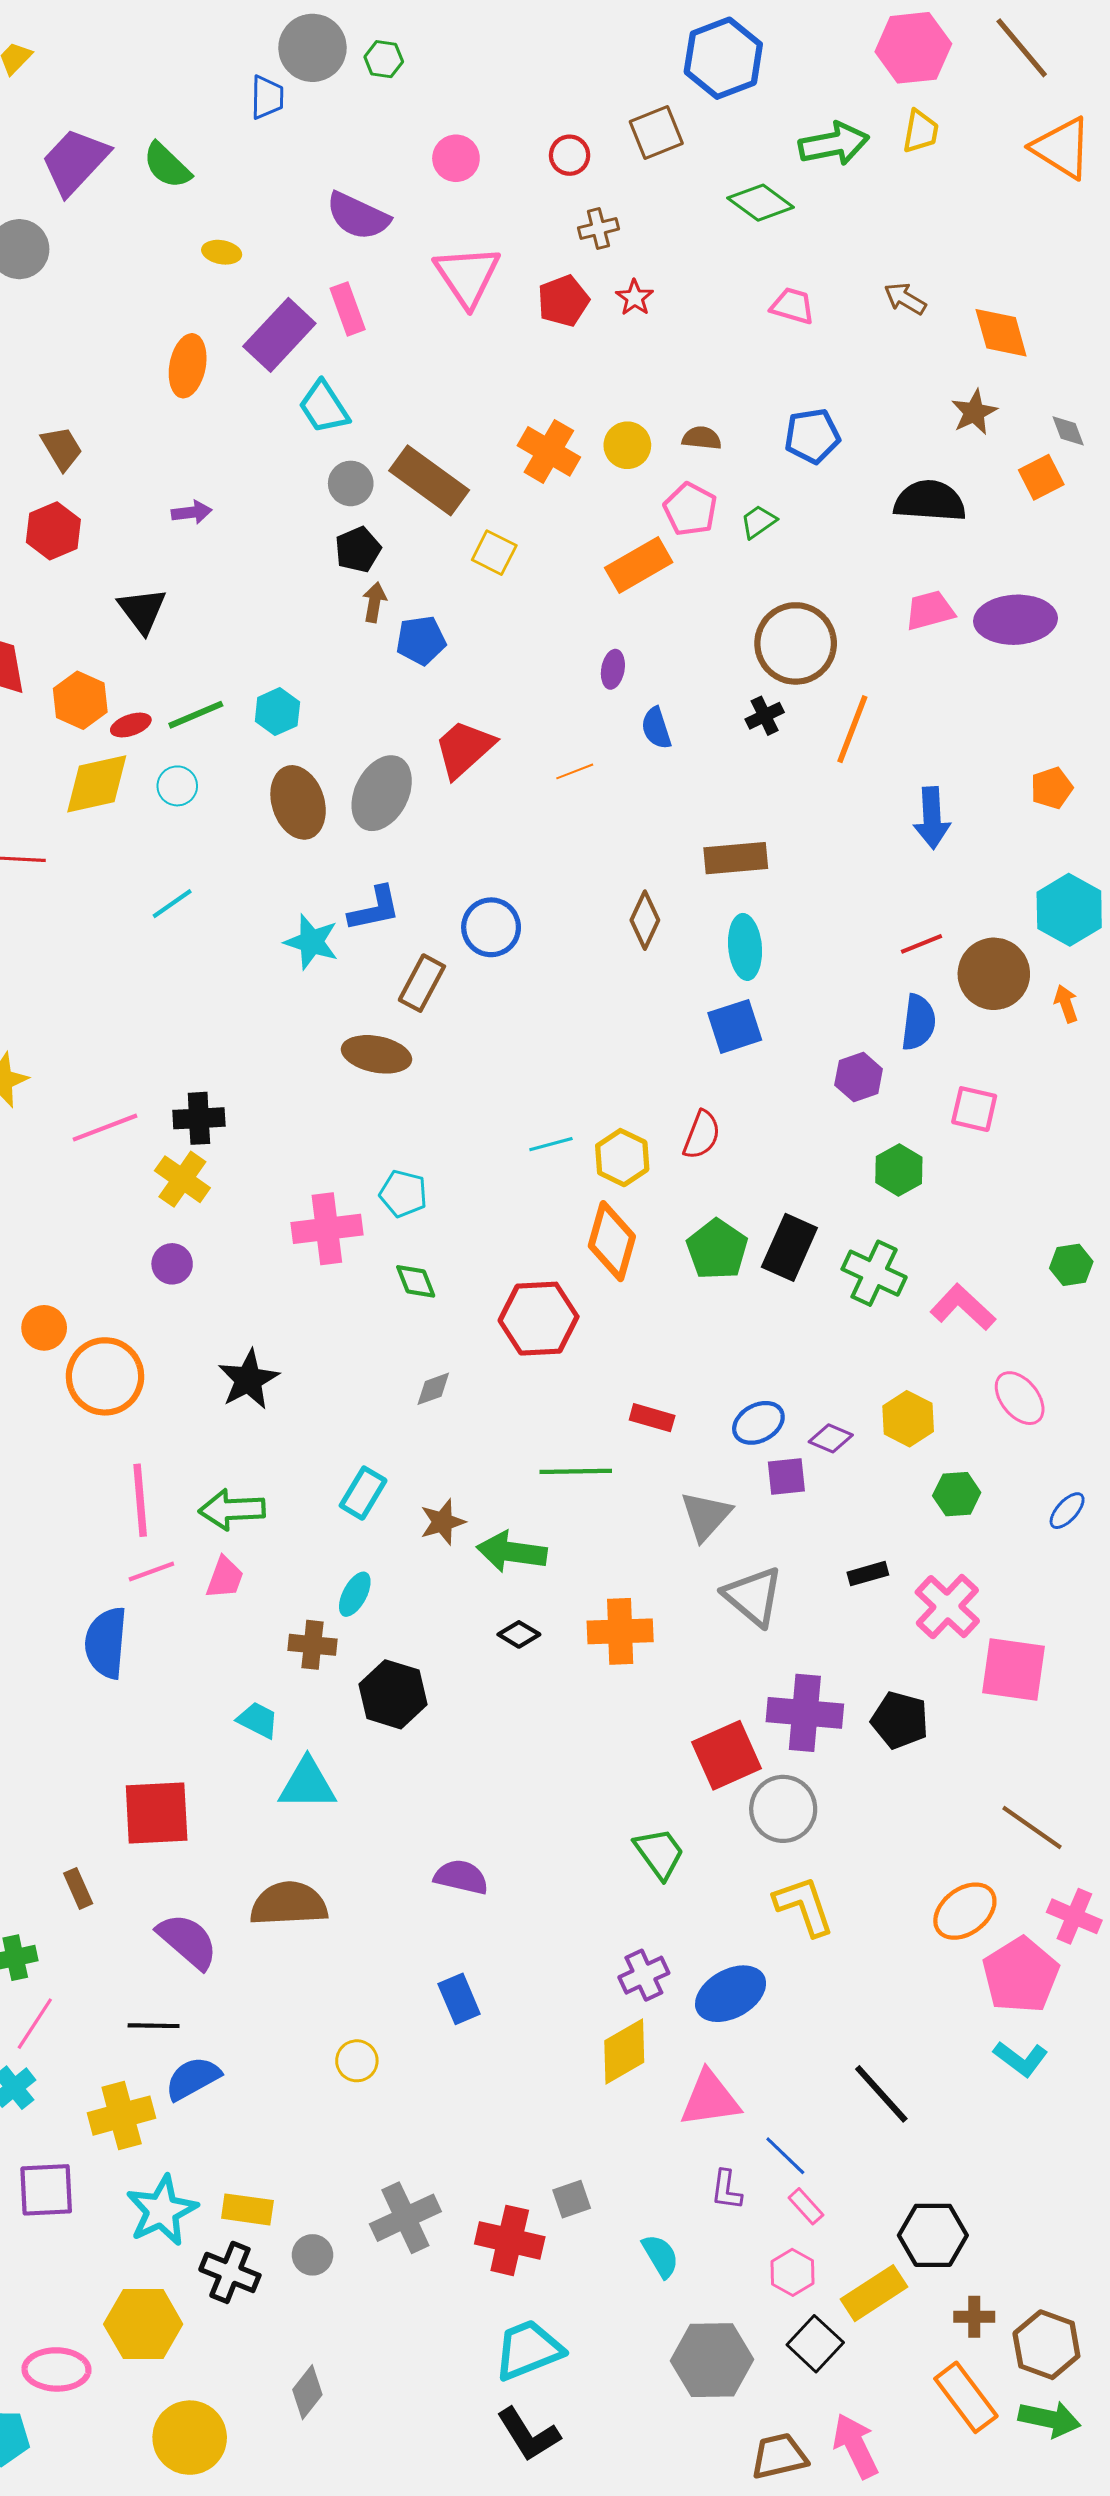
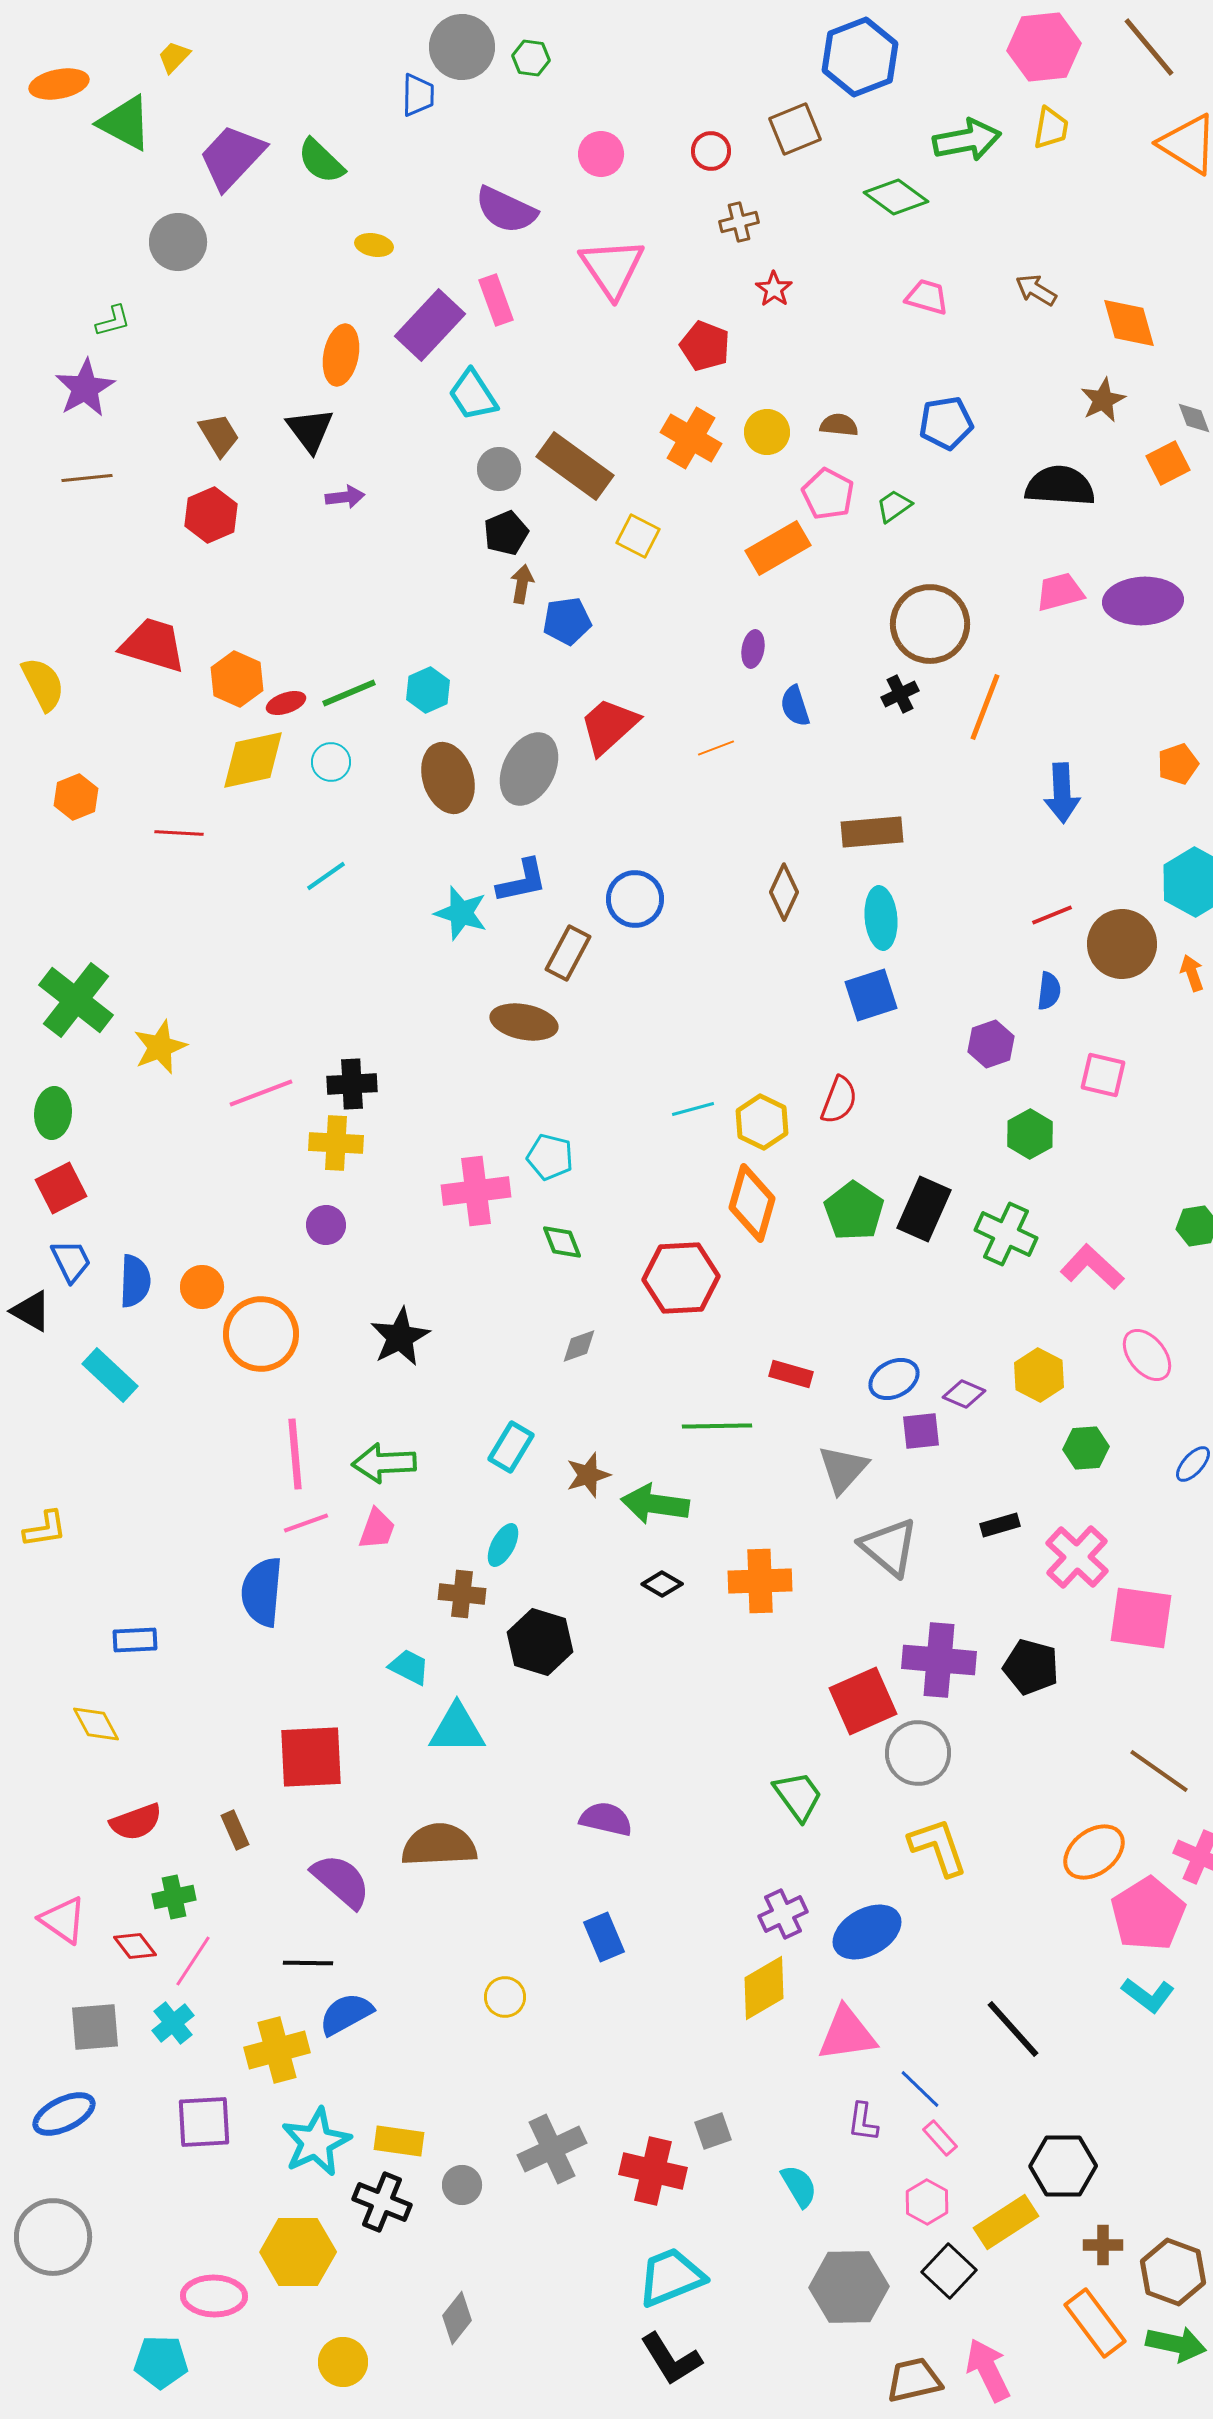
red pentagon: (563, 301) -> (705, 346), moved, turned -30
black triangle: (142, 610) -> (310, 430), moved
blue semicircle: (918, 1022) -> (1049, 991), size x0.7
yellow cross: (182, 1179) -> (336, 1143), turned -32
yellow circle: (190, 2438) -> (343, 2362), size x0.7

